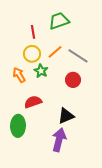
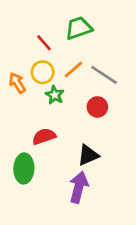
red line: (33, 32) -> (44, 43), turned -32
orange arrow: (19, 75) -> (17, 83), moved

